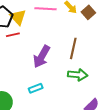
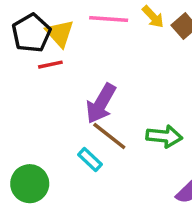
brown line: (73, 48) -> (109, 136), moved, turned -65
cyan rectangle: (36, 88) -> (90, 160), turned 64

